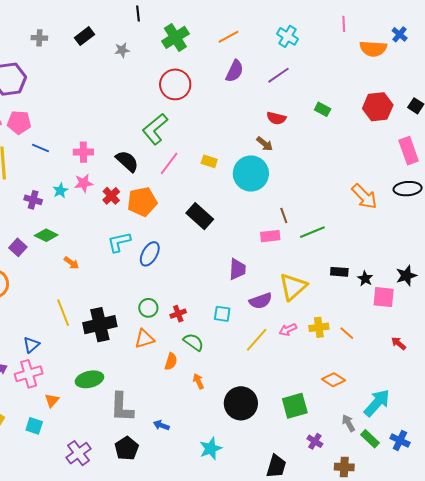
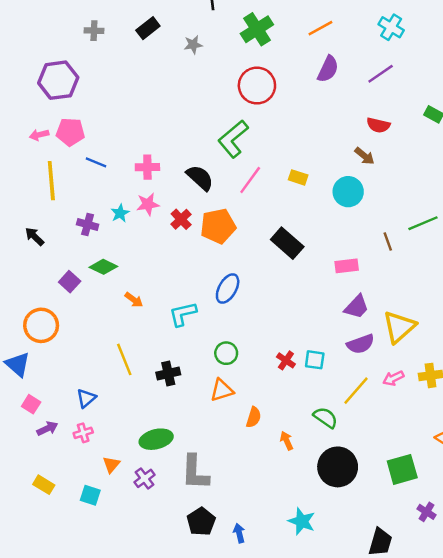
cyan circle: (251, 174) -> (348, 192), size x0.7
green line: (312, 232) -> (423, 223), moved
pink rectangle: (270, 236) -> (347, 266), moved
cyan L-shape: (119, 242) -> (183, 314), moved
purple trapezoid: (237, 269) -> (357, 307), moved, turned 40
red cross: (178, 314) -> (286, 360), moved, turned -35
black cross: (100, 325) -> (168, 374), size x0.6
green semicircle: (193, 342) -> (325, 418), moved
pink cross: (29, 374) -> (83, 433), size x0.6
blue arrow: (161, 425) -> (239, 533), moved, turned 56
cyan star: (211, 449) -> (302, 521), turned -30
purple cross: (79, 453) -> (145, 478), moved, size x0.7

